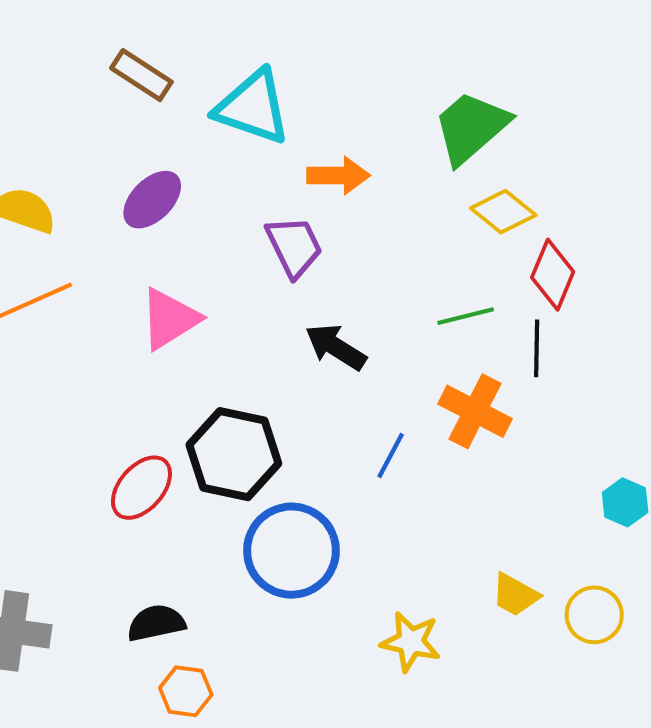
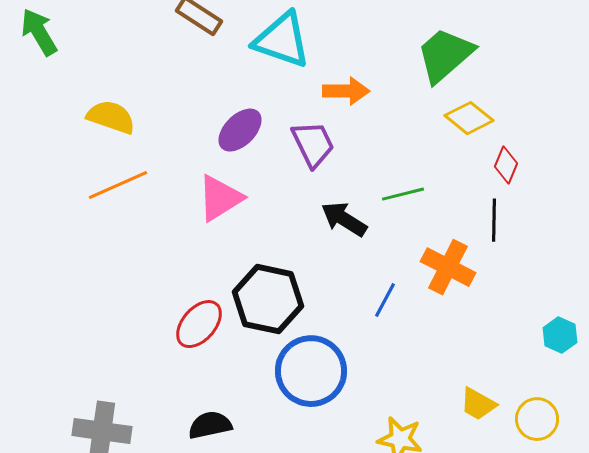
purple ellipse: (152, 200) -> (240, 130), moved
red diamond: (553, 275) -> (506, 165), size x0.7
green line: (466, 316) -> (403, 194), moved

